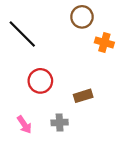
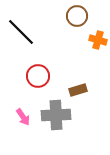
gray cross: (60, 123) -> (56, 115), size x1.8

